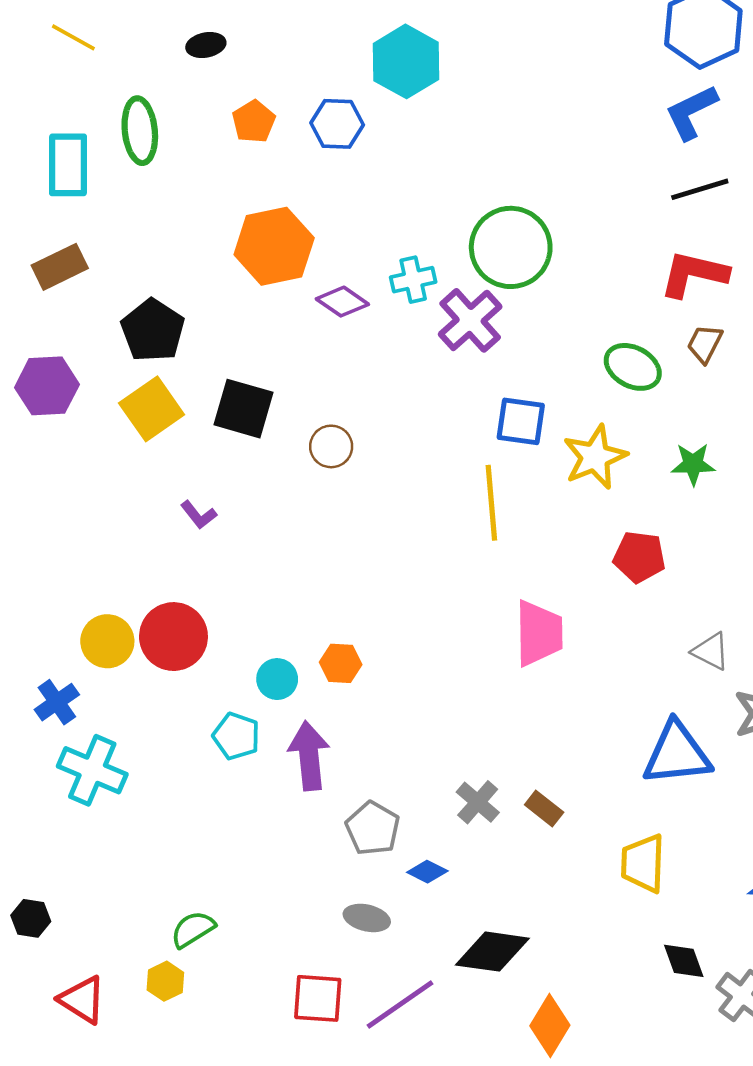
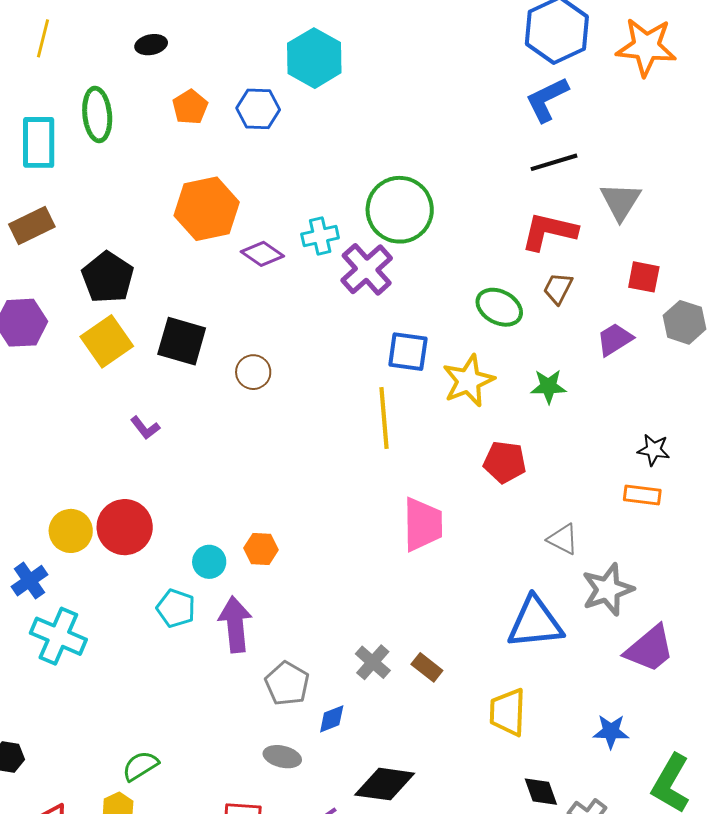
yellow line: (73, 37) -> (43, 38), turned 75
blue diamond: (427, 872) -> (332, 719), turned -48

